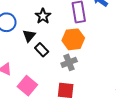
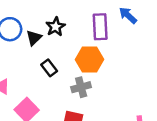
black triangle: (29, 36) -> (34, 38), moved

